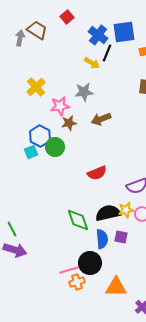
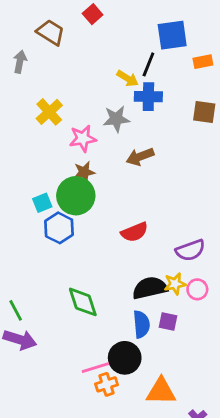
blue cross: (98, 35) -> (148, 97), moved, turned -36
gray arrow: (20, 38) -> (20, 62), moved
brown star: (69, 123) -> (84, 172), moved
blue hexagon: (40, 136) -> (59, 228), moved
green circle: (55, 147) -> (76, 196), size x1.4
green diamond: (78, 220) -> (83, 302), moved

